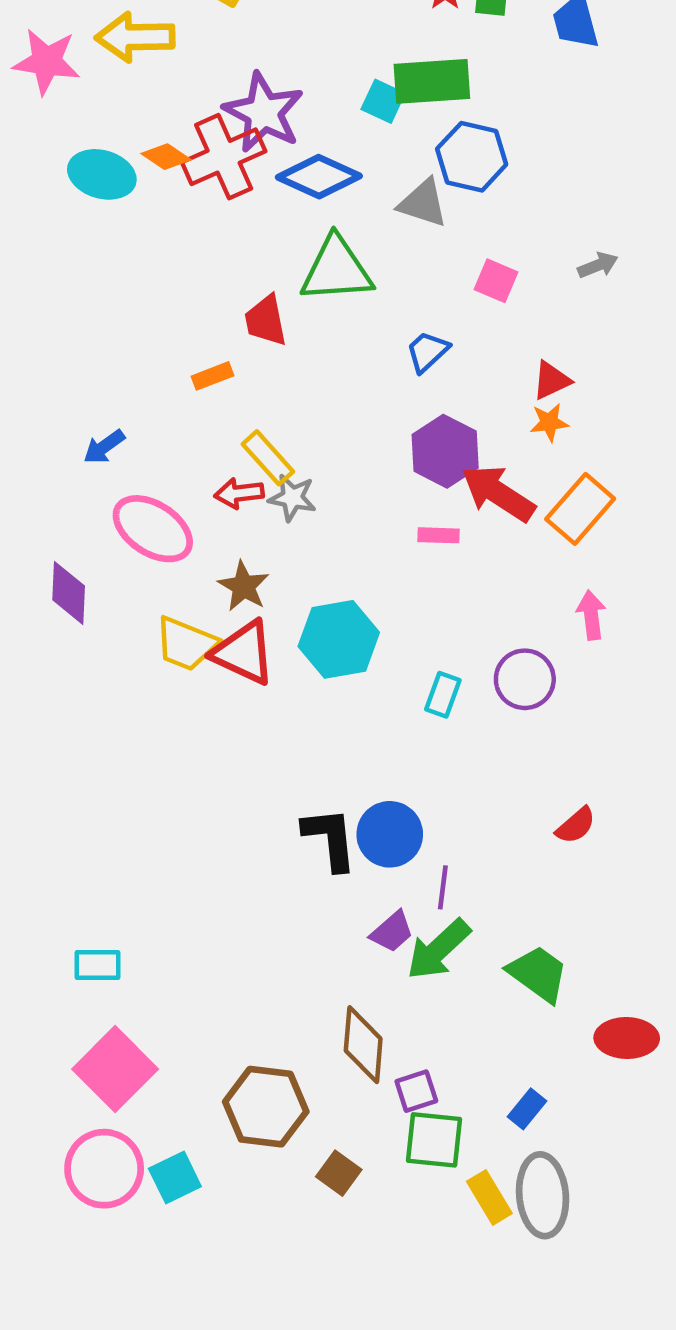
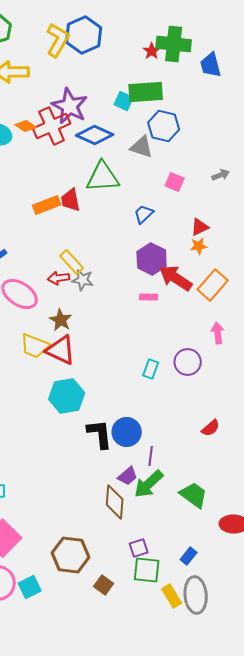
orange rectangle: (213, 376) -> (47, 205), moved, size x1.5
cyan hexagon: (339, 639) -> (67, 396), moved
brown diamond: (363, 1045) -> (115, 502), moved

